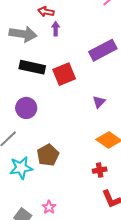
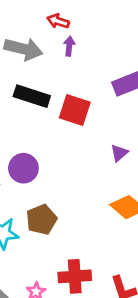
red square: (64, 74) -> (75, 110), turned 35
purple circle: (26, 108) -> (23, 168), moved
red cross: (100, 170) -> (75, 276), moved, size x1.6

